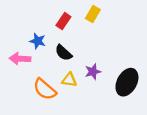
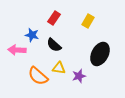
yellow rectangle: (93, 14) -> (88, 21), moved
purple star: (93, 72) -> (79, 76), moved
black ellipse: (127, 82) -> (100, 54), moved

